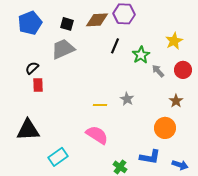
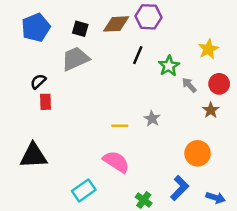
brown star: (176, 101) -> (211, 110), moved
cyan rectangle: (58, 157) -> (84, 190), moved
blue L-shape: (150, 157) -> (180, 188), turned -55

